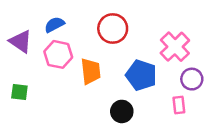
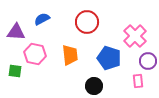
purple triangle: (21, 41) -> (16, 32), turned -30
pink hexagon: (58, 54) -> (35, 54), moved

